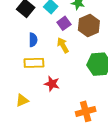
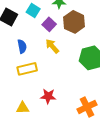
red star: (52, 84) -> (48, 96), moved
yellow triangle: (22, 100) -> (23, 108), turned 32

